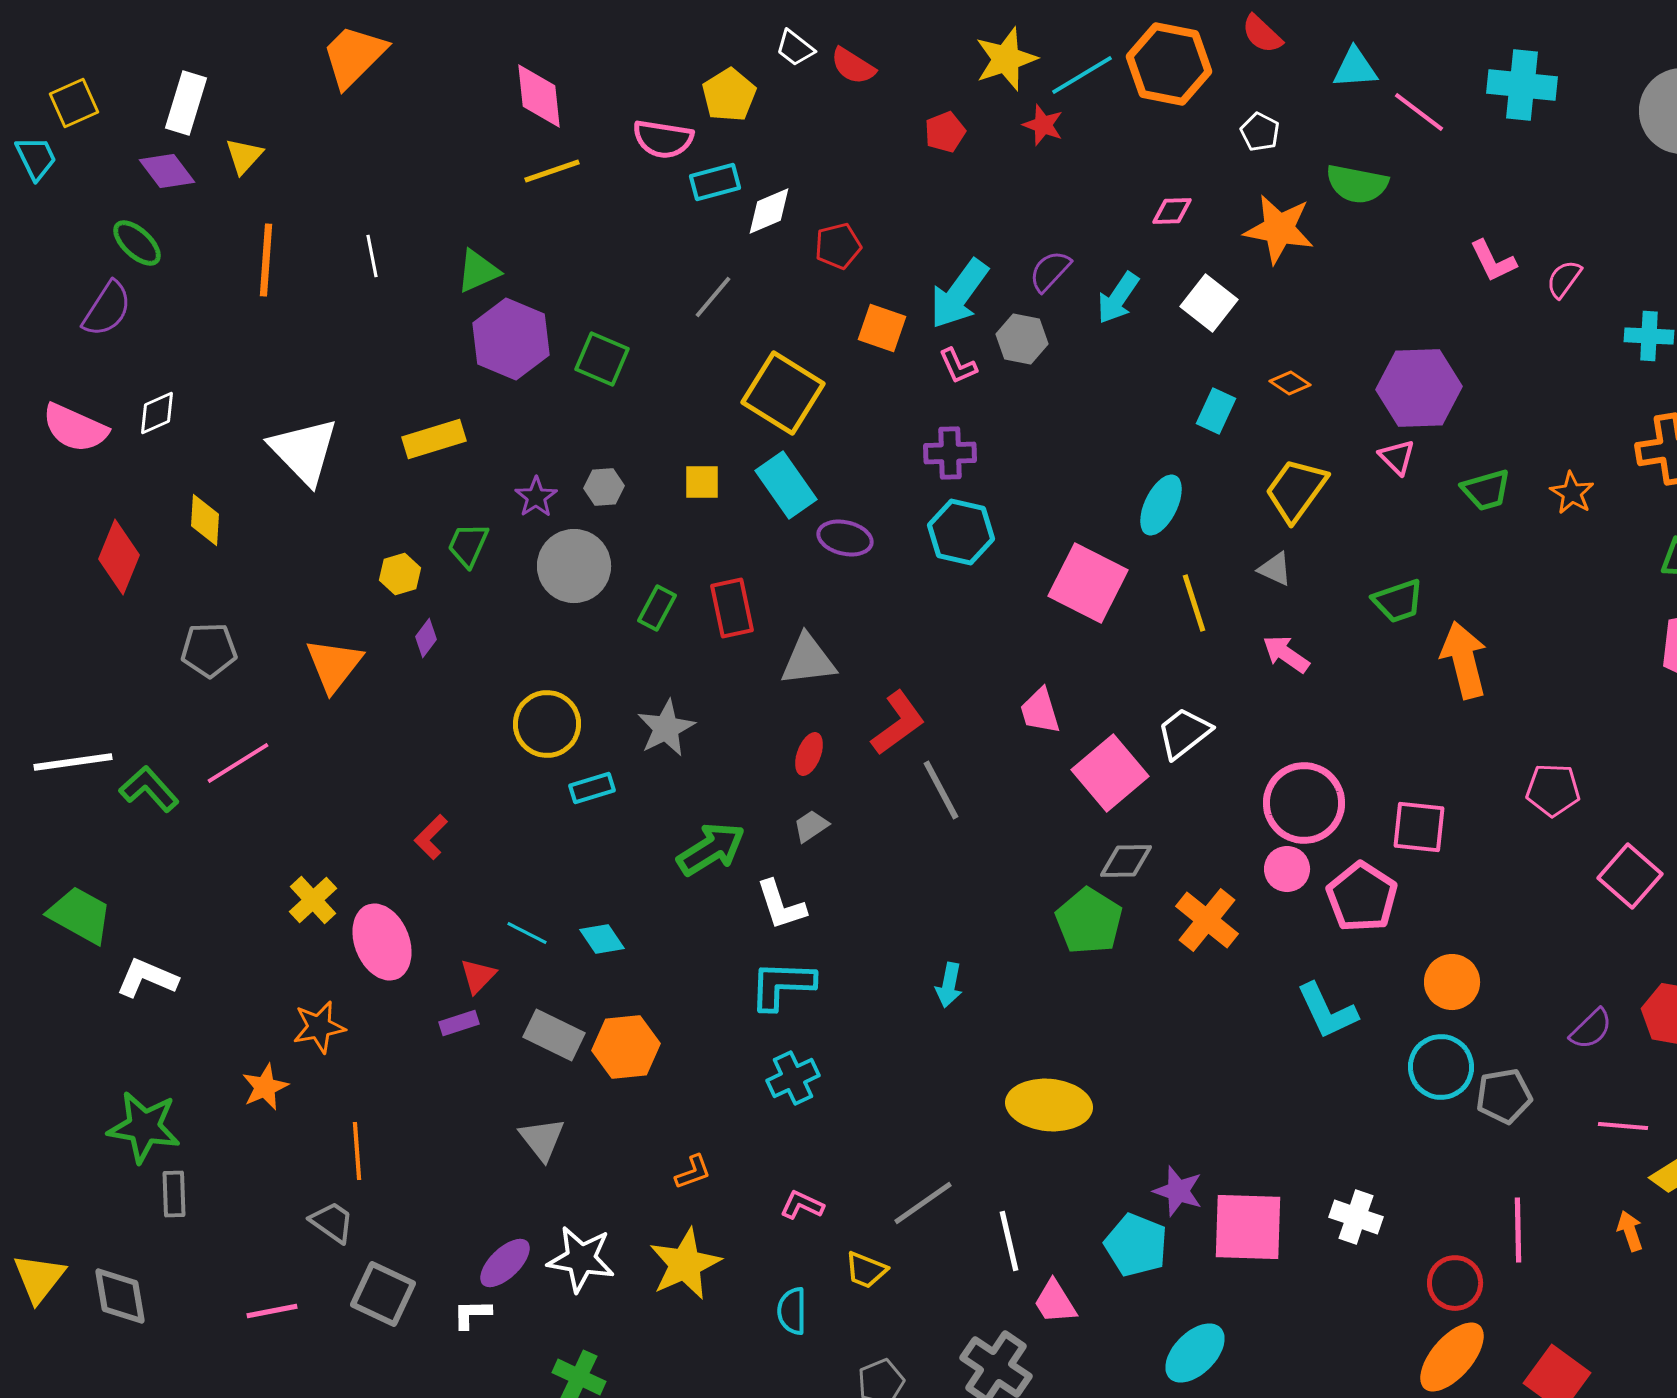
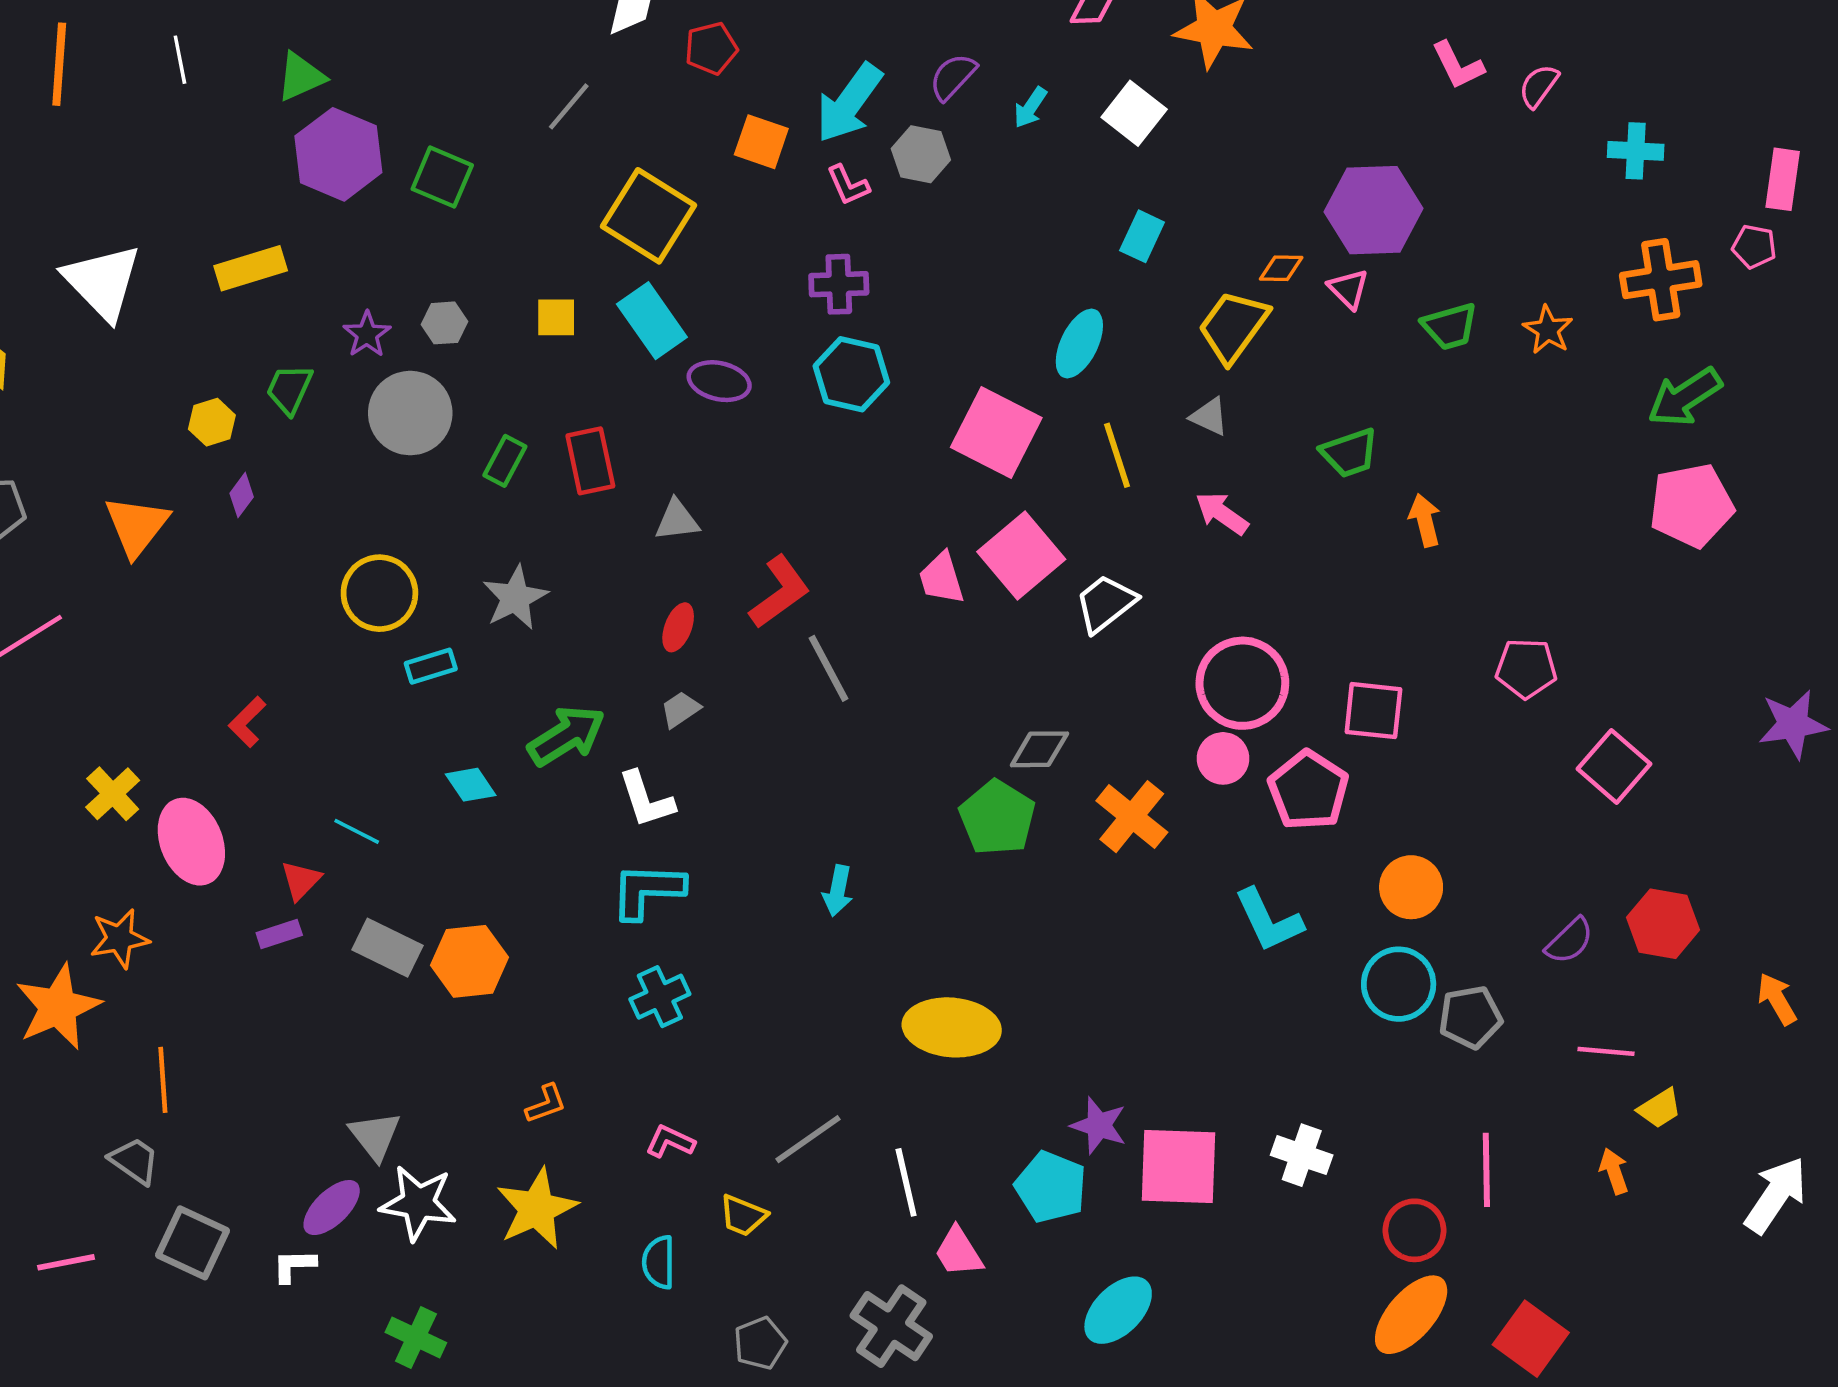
cyan arrow: (1118, 298) -> (1030, 108), size x0.7
orange diamond: (1290, 383) -> (1281, 268), moved, turned -33
gray triangle: (808, 660) -> (677, 520), size x0.7
orange arrow: (1464, 660) -> (1425, 520), size x0.6
pink square: (1110, 773) -> (1021, 556), moved
cyan diamond: (602, 939) -> (471, 785), moved
orange star: (265, 1087) -> (58, 1007), size x1.6
gray triangle: (542, 1139) -> (375, 1136), moved

